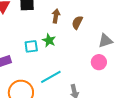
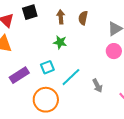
cyan square: (31, 46) -> (47, 67), moved

